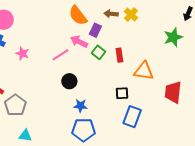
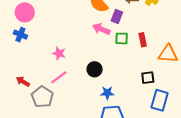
green square: (99, 52) -> (122, 38), turned -32
pink star: (22, 53) -> (59, 53), moved
pink line: (60, 55) -> (59, 77), moved

